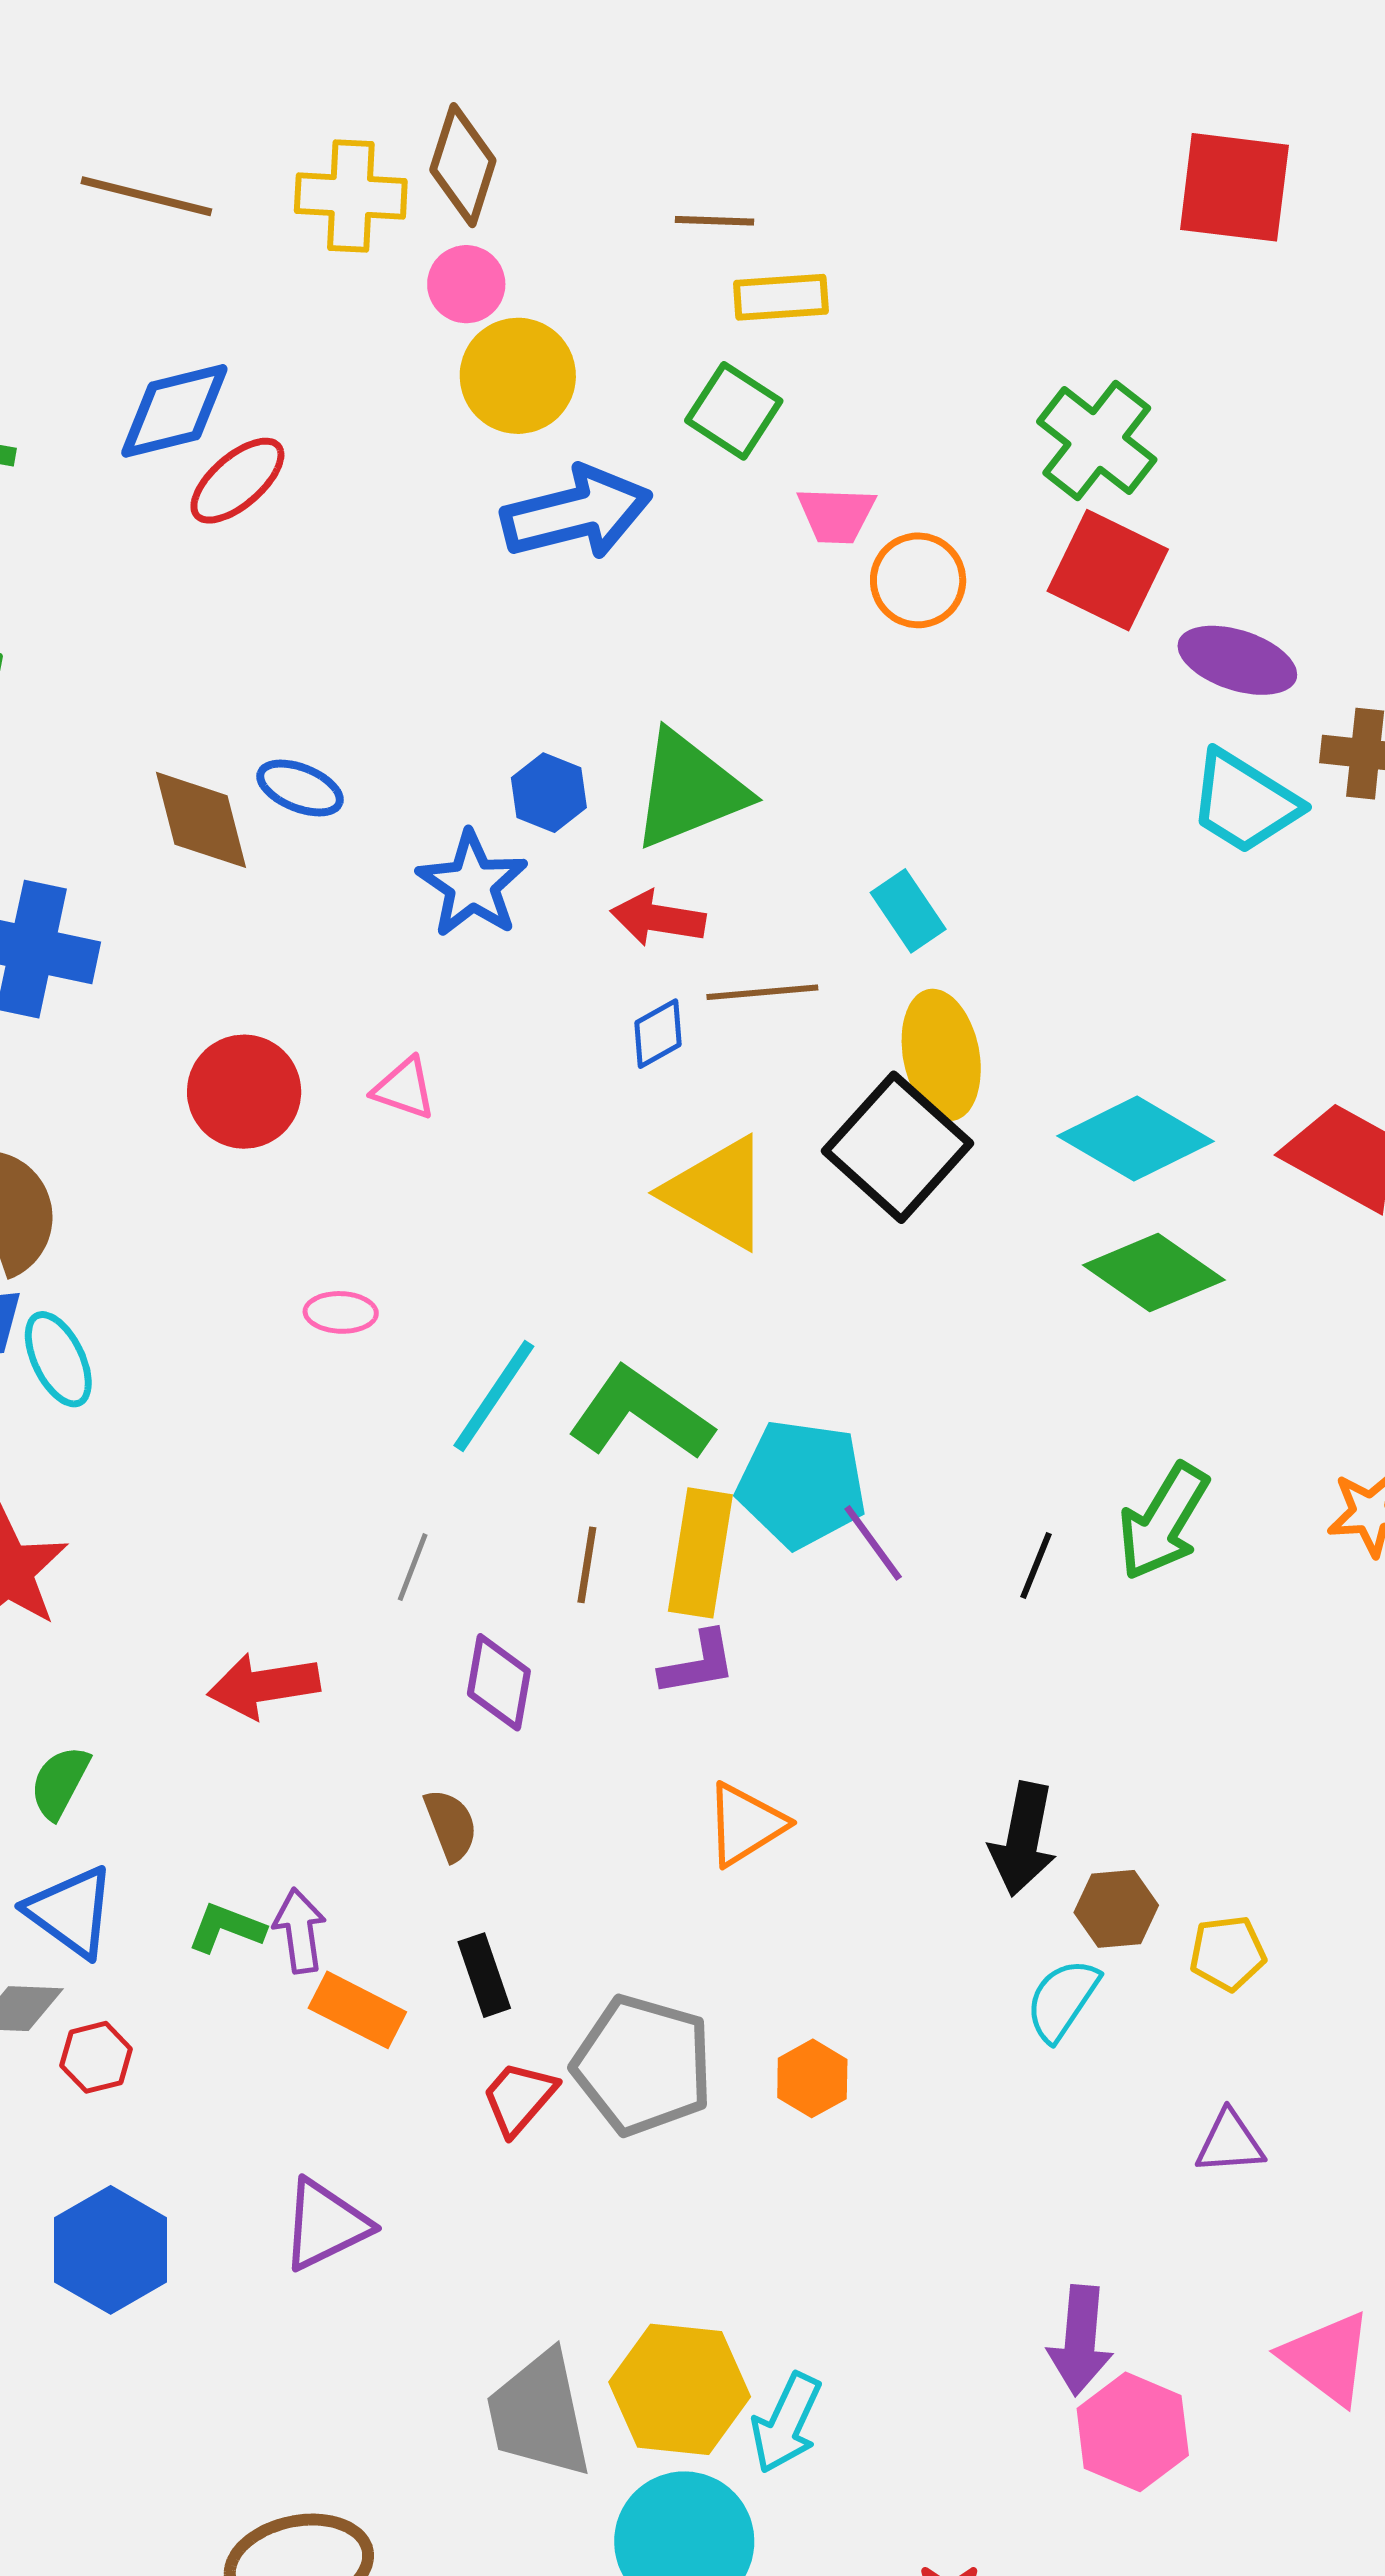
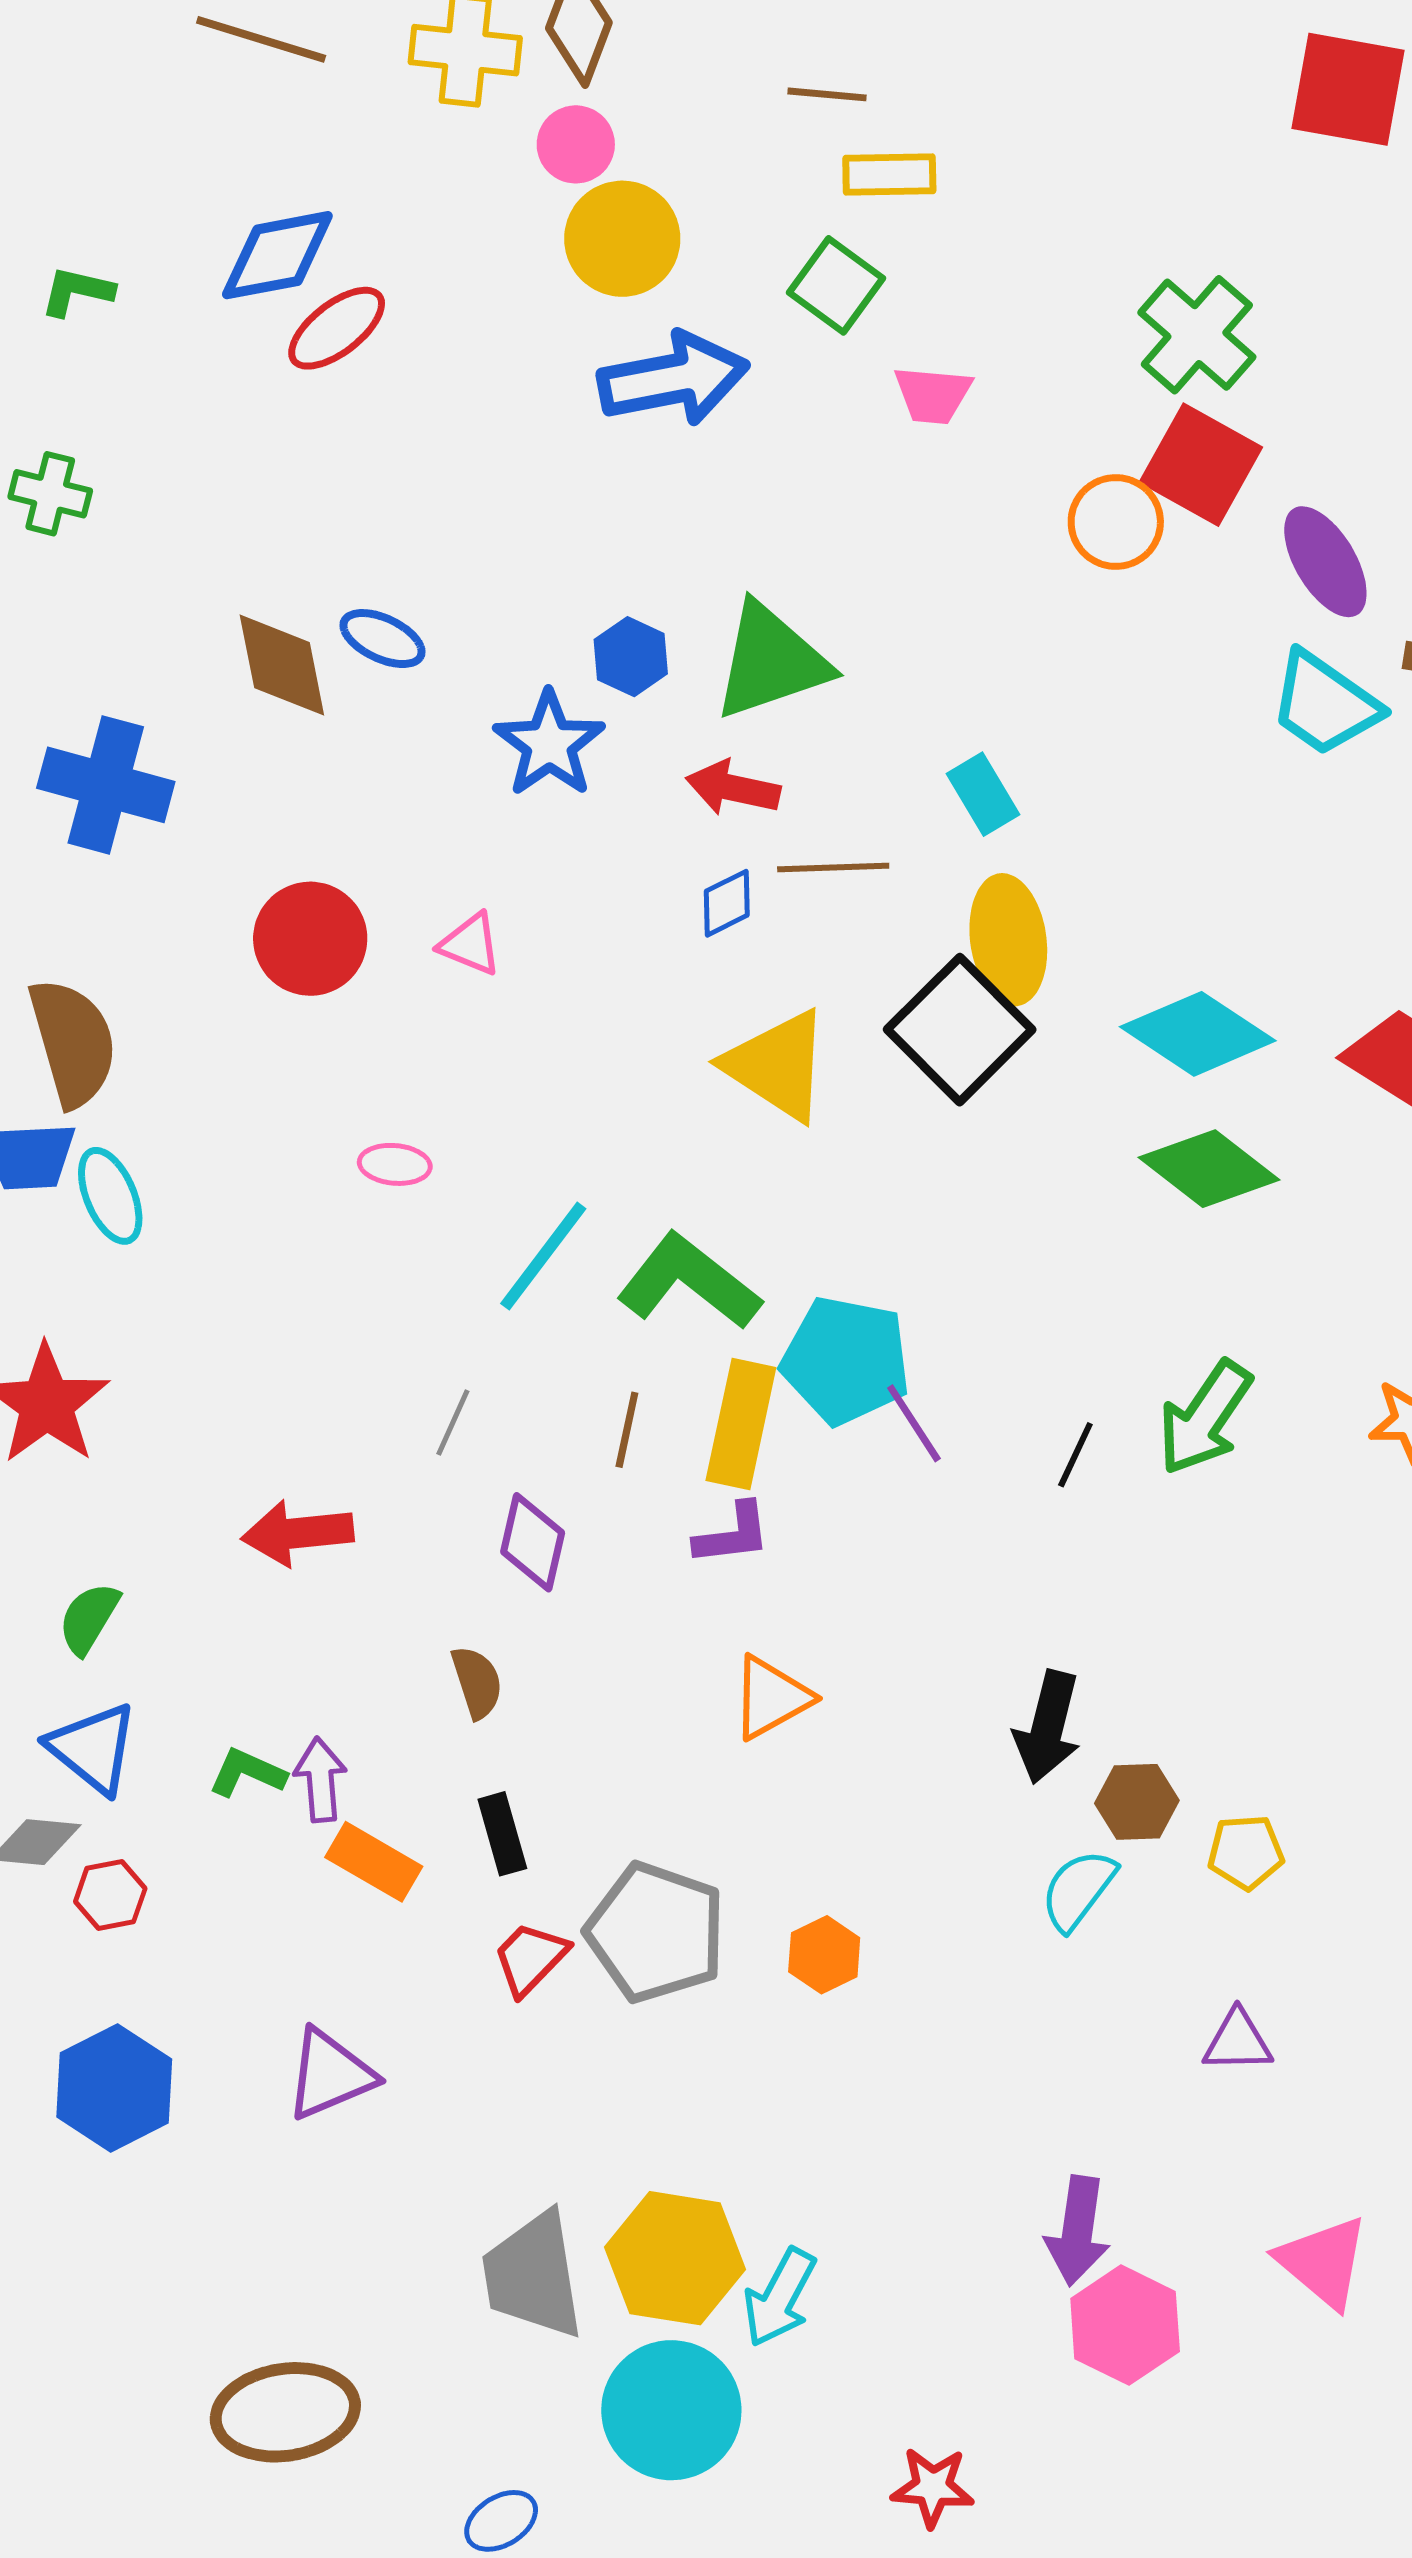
orange circle: (918, 580) -> (1116, 522), moved
purple ellipse: (1237, 660) -> (1325, 562), turned 38

